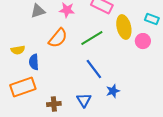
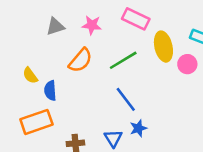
yellow semicircle: (18, 50) -> (30, 75), turned 64
blue star: (113, 91) -> (138, 128), moved

